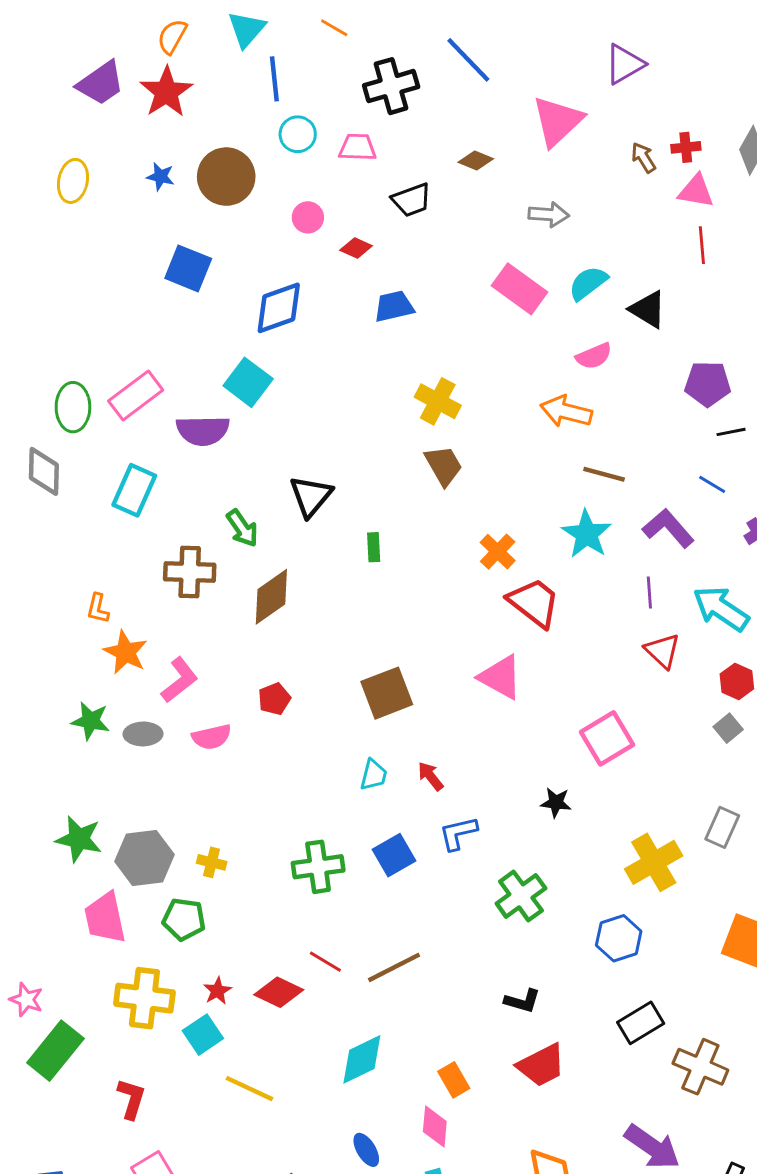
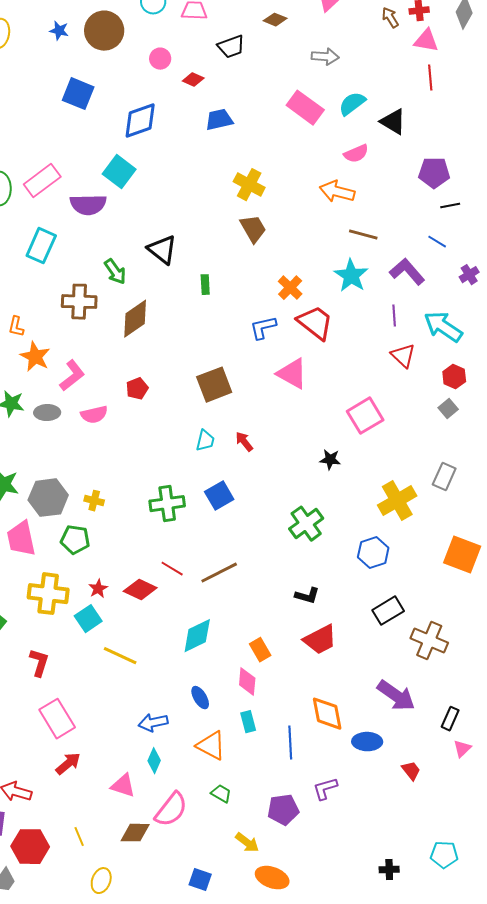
black triangle: (311, 496) -> (162, 250), turned -32
blue L-shape: (458, 833) -> (263, 328), moved

